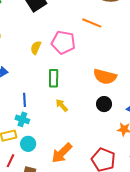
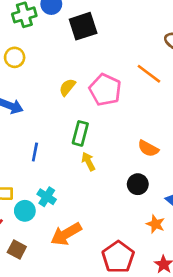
orange semicircle: (105, 77) -> (148, 149), size x0.7
yellow arrow: (62, 105) -> (88, 161), moved
cyan cross: (22, 119) -> (47, 197), moved

